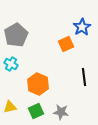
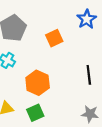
orange square: (66, 44) -> (54, 38), moved
gray star: (61, 112) -> (90, 114), moved

